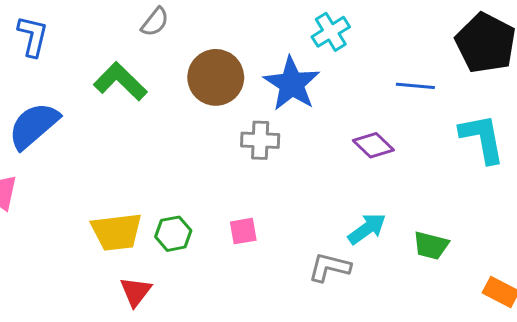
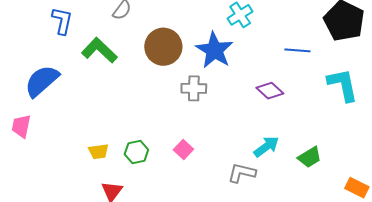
blue L-shape: (33, 36) -> (62, 21), moved
pink square: (243, 231) -> (183, 149), turned -36
yellow trapezoid: (117, 232) -> (98, 151), size x0.6
green trapezoid: (431, 245) -> (310, 157), turned -45

